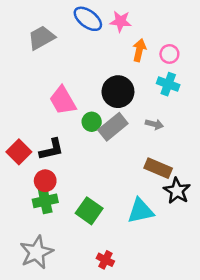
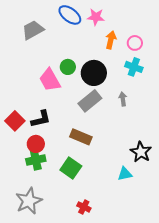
green circle: (92, 122) -> (68, 67), moved
gray arrow: (154, 124) -> (123, 99), turned -112
brown rectangle: (158, 168) -> (81, 137), moved
cyan triangle: (141, 211) -> (125, 174), moved, size x0.7

